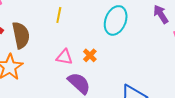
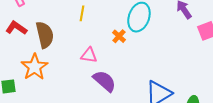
orange cross: (90, 55) -> (119, 36), moved

